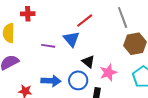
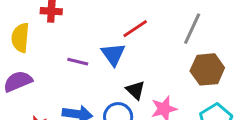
gray line: (123, 17) -> (192, 29), turned 40

